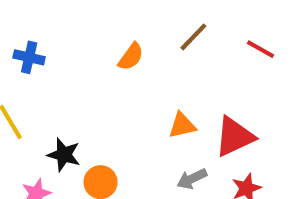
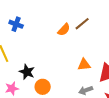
brown line: (193, 37) -> (82, 24), moved

